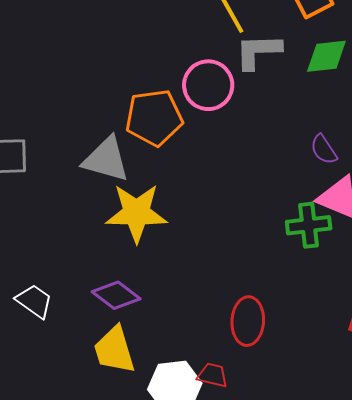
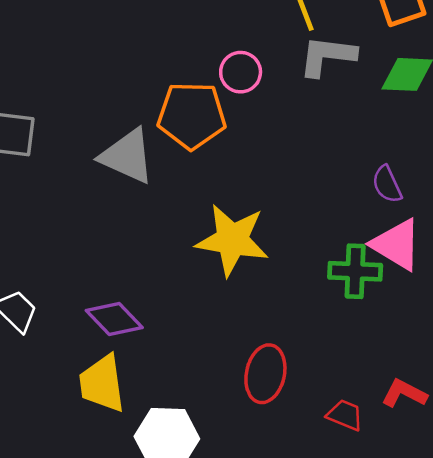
pink circle: (208, 85) -> (241, 72), moved, size x0.7
yellow star: (136, 213) -> (232, 240), moved
red trapezoid: (213, 375) -> (345, 415), moved

